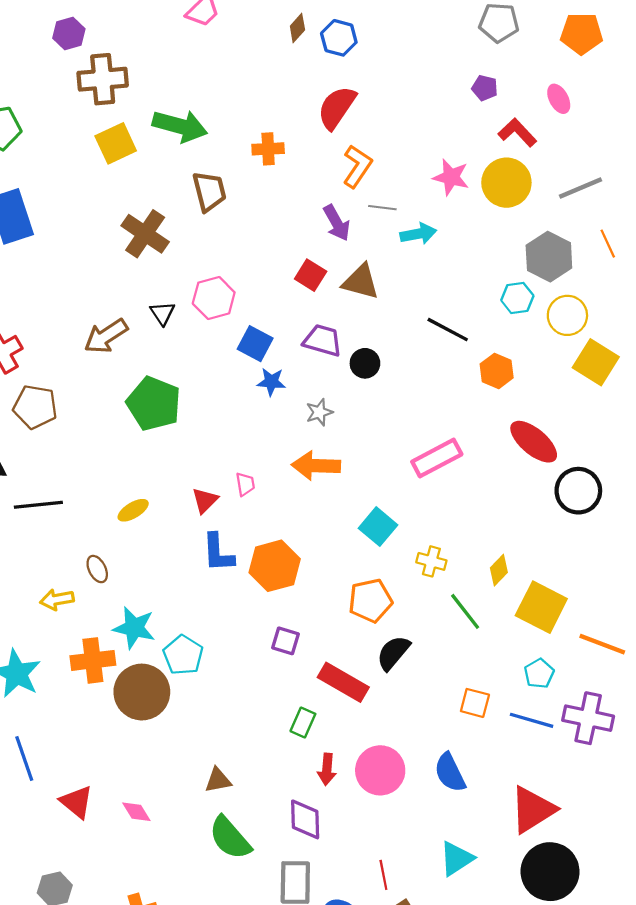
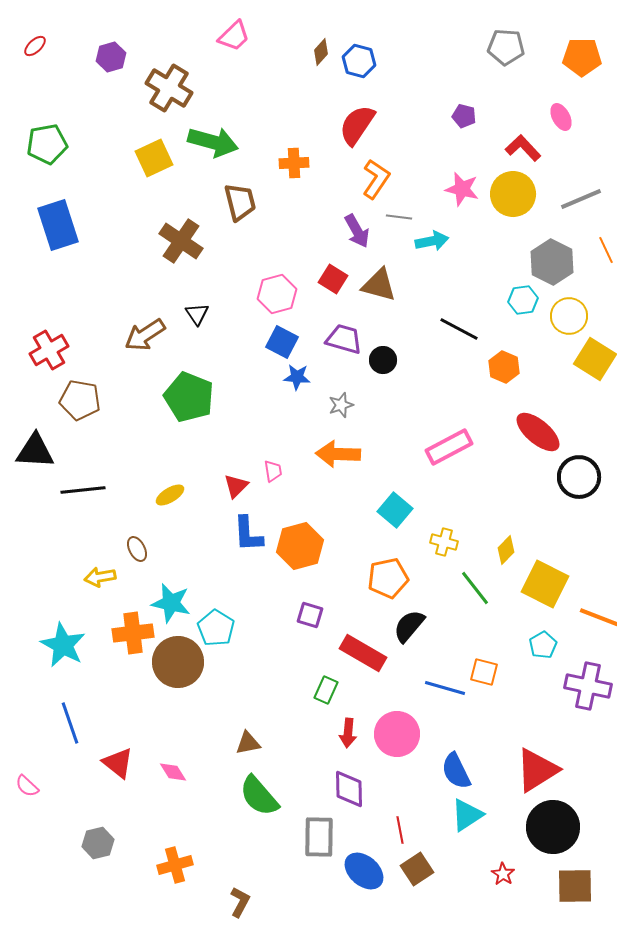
brown cross: (103, 79) -> (169, 88), moved, turned 36
purple pentagon: (485, 88) -> (464, 116), moved
pink hexagon: (214, 298) -> (277, 294), moved
blue line: (532, 720) -> (445, 688), moved
blue semicircle: (450, 773) -> (456, 771), moved
purple diamond: (305, 819) -> (349, 789), moved

